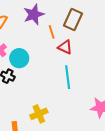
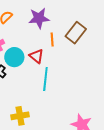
red triangle: (65, 47) -> (36, 56), moved
cyan line: (68, 77) -> (45, 79), moved

